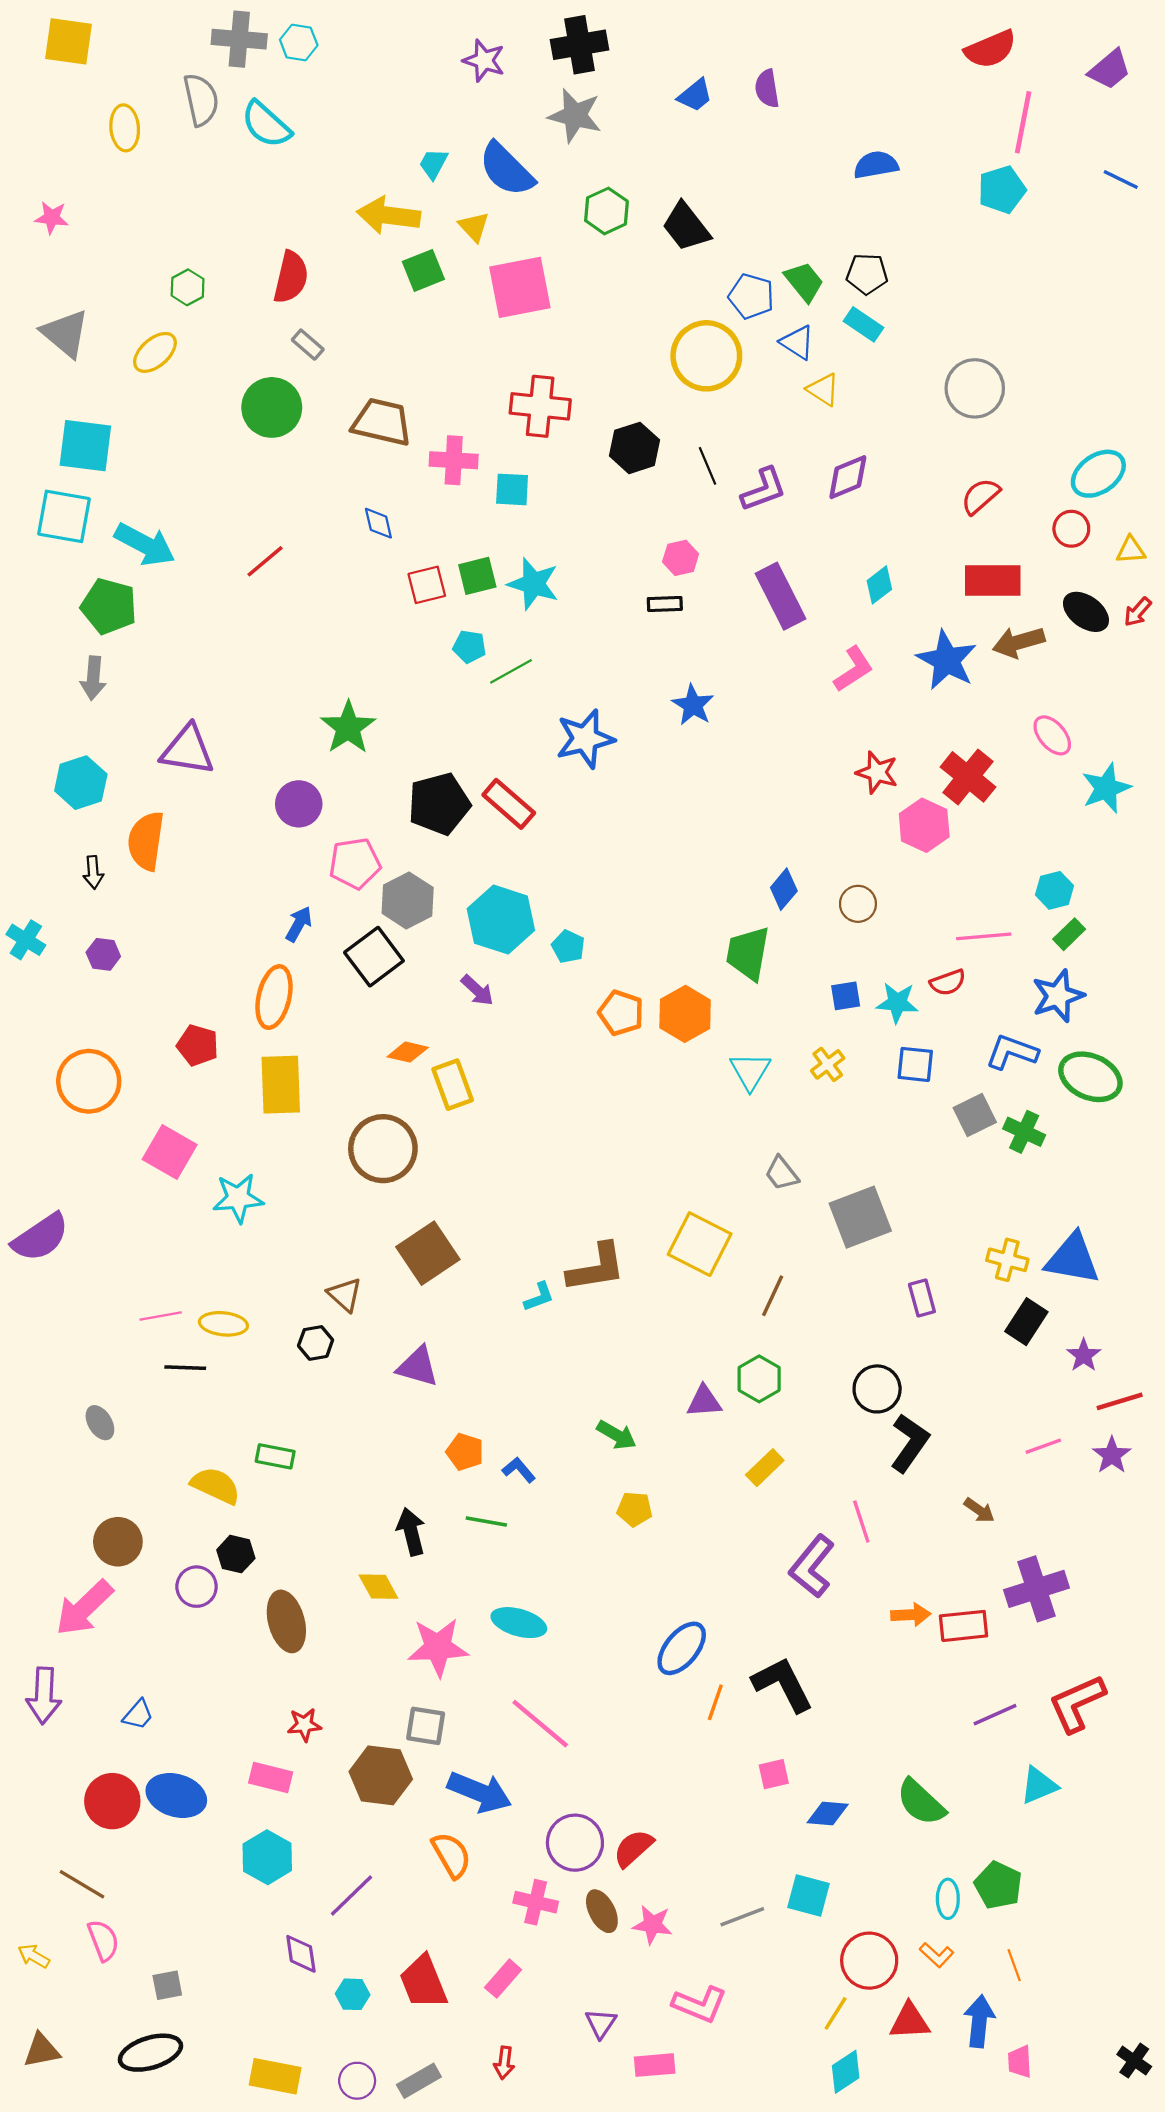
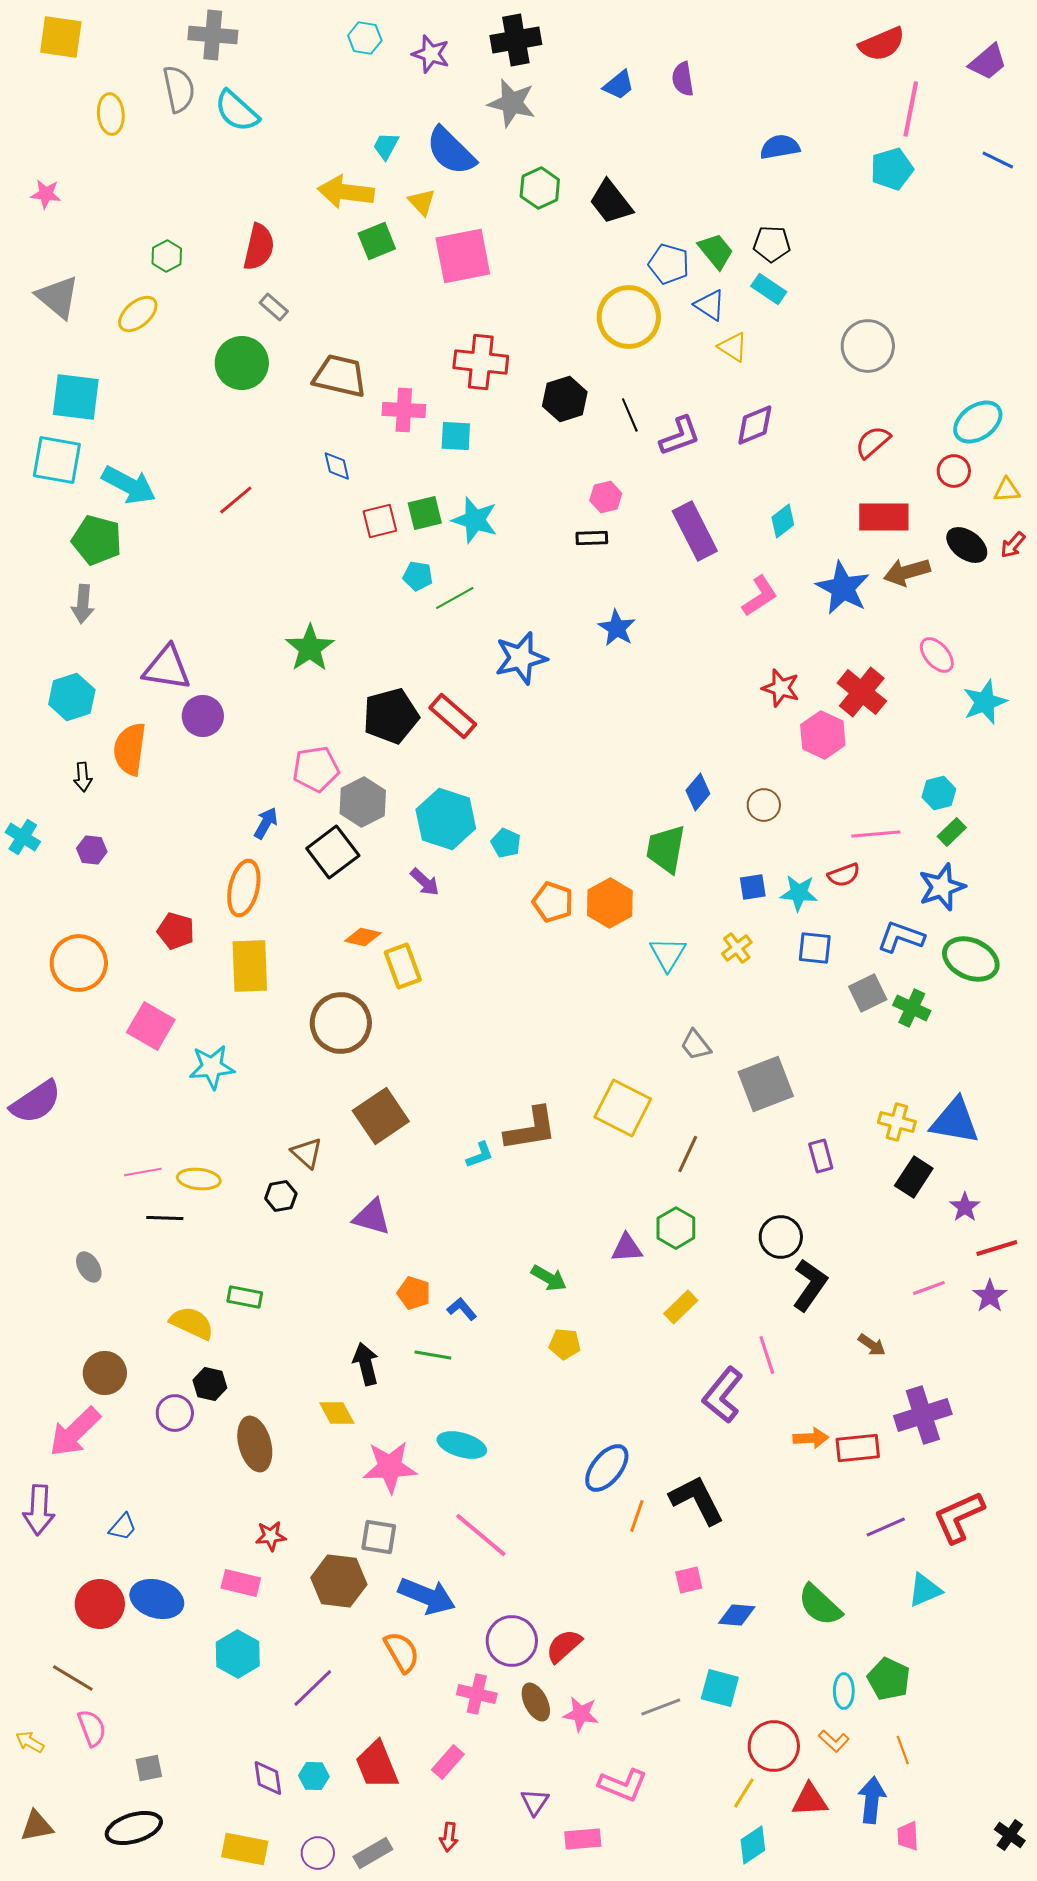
cyan hexagon: (299, 42) -> (365, 38), moved
purple circle: (299, 804) -> (203, 716), moved
purple diamond: (301, 1954) -> (268, 1778), moved

